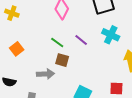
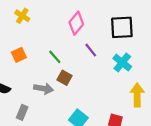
purple line: (81, 40) -> (91, 50), moved
green line: (57, 43) -> (55, 57), moved

